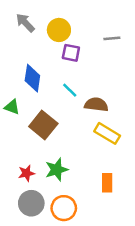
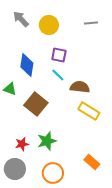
gray line: (112, 38) -> (91, 23), moved
purple square: (71, 53) -> (59, 55), moved
orange rectangle: (107, 183) -> (92, 162), moved, turned -49
gray circle: (31, 203) -> (15, 169), moved

